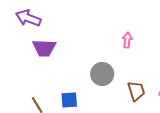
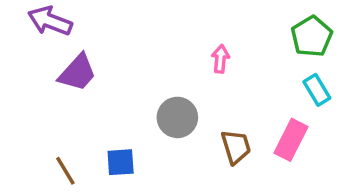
purple trapezoid: (44, 48) -> (77, 73), turned -50

